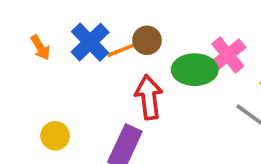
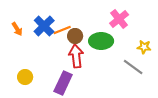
brown circle: (147, 40) -> (75, 36), moved
pink cross: (228, 55) -> (119, 19), moved

